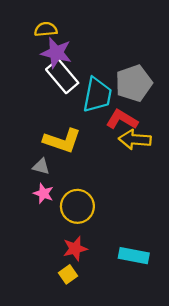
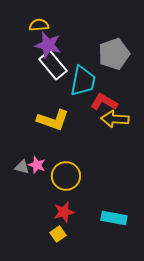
gray pentagon: (134, 83) -> (114, 54), moved
gray triangle: (41, 166) -> (22, 167), moved

